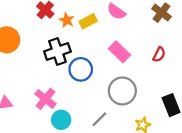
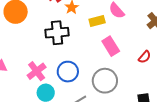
yellow rectangle: (88, 21) -> (97, 21), moved
blue circle: (81, 69) -> (68, 72), moved

